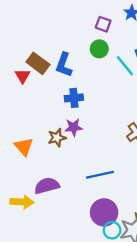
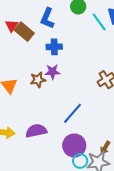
brown rectangle: (38, 63) -> (24, 32), moved
blue line: (100, 175) -> (73, 113), turned -40
purple semicircle: (47, 186) -> (36, 131), moved

